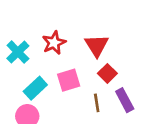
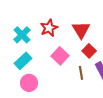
pink square: (69, 80) -> (60, 56), turned -30
cyan rectangle: (35, 88) -> (23, 61), moved

